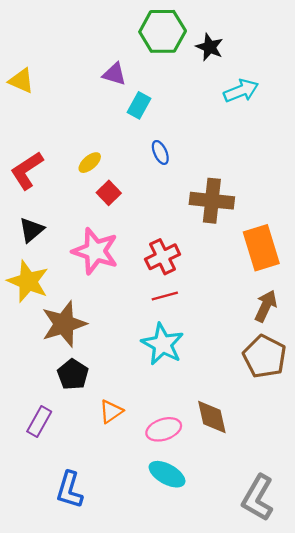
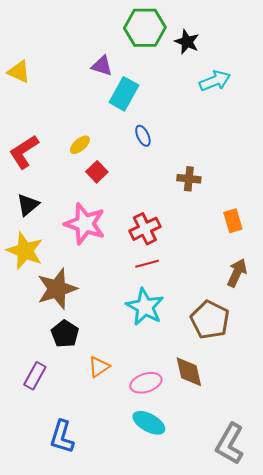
cyan rectangle: (139, 105) -> (124, 94), size x1.4
brown cross: (212, 201) -> (189, 179), size x0.6
orange rectangle: (261, 248) -> (233, 221), size x0.6
brown pentagon: (265, 356) -> (210, 320), moved

